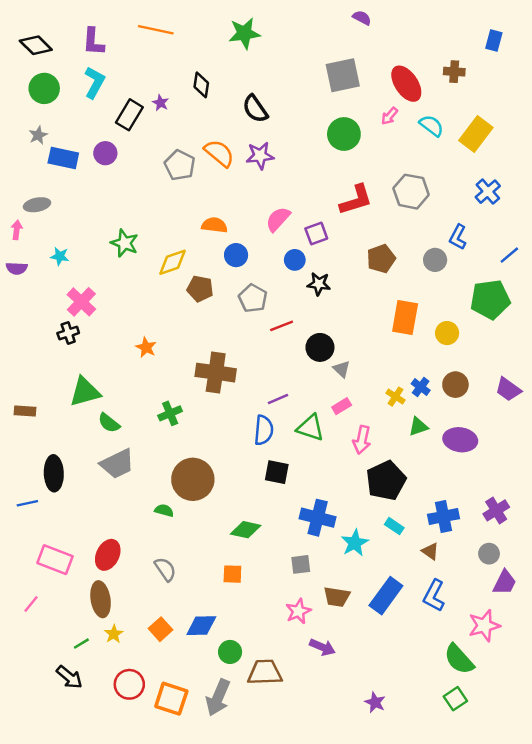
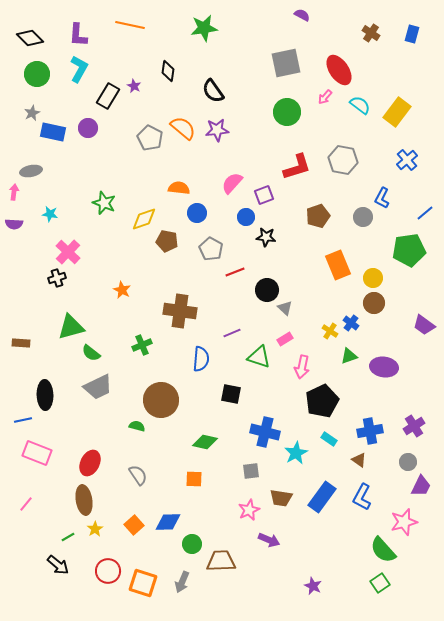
brown cross: (454, 72) -> (371, 33), moved, turned 30
orange rectangle: (405, 317) -> (338, 265), turned -32
brown circle: (455, 385) -> (374, 303), moved
blue semicircle: (264, 430) -> (201, 359), moved
pink rectangle: (55, 560) -> (37, 453), moved
gray arrow: (218, 698) -> (182, 582), size x0.7

